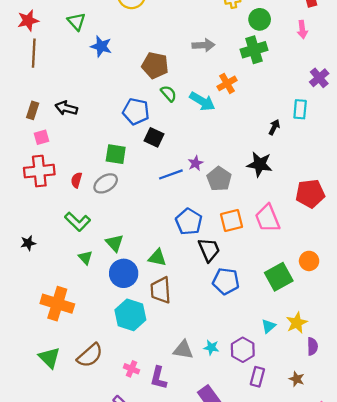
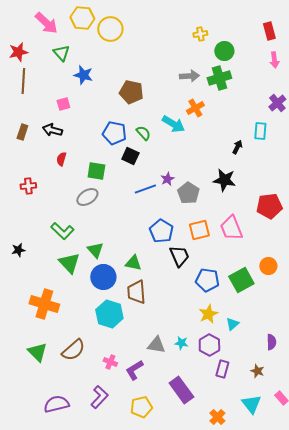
pink arrow: (302, 29) -> (274, 60), moved
gray arrow: (203, 45) -> (189, 76), moved
green semicircle: (169, 94) -> (143, 133), moved
pink square: (42, 137) -> (63, 104), moved
red cross: (39, 171) -> (28, 186), size x0.6
red semicircle: (76, 180) -> (61, 159), moved
green triangle: (85, 258) -> (69, 263), size x1.6
blue pentagon: (226, 281) -> (207, 280), moved
yellow star: (297, 323) -> (208, 314), moved
purple L-shape: (158, 378) -> (134, 370), turned 45

